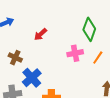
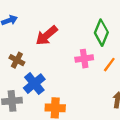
red arrow: (41, 34) -> (47, 35), size x1.5

